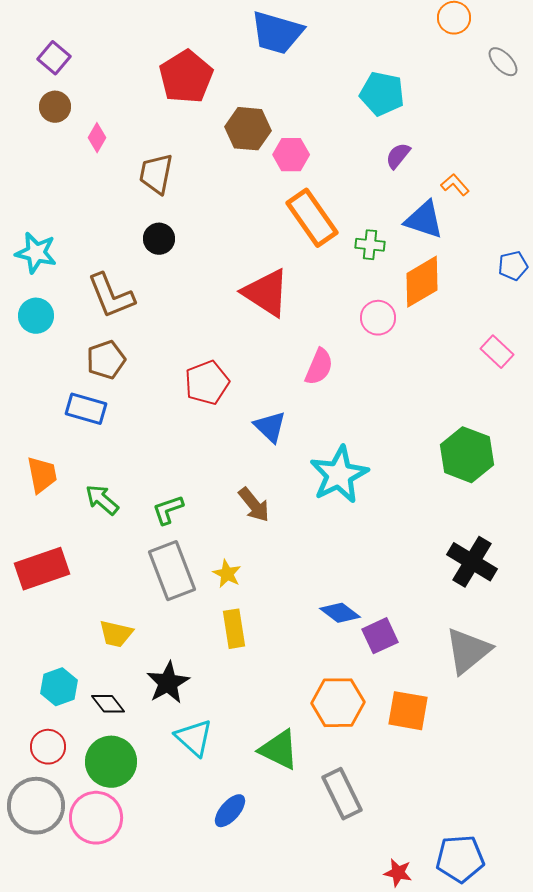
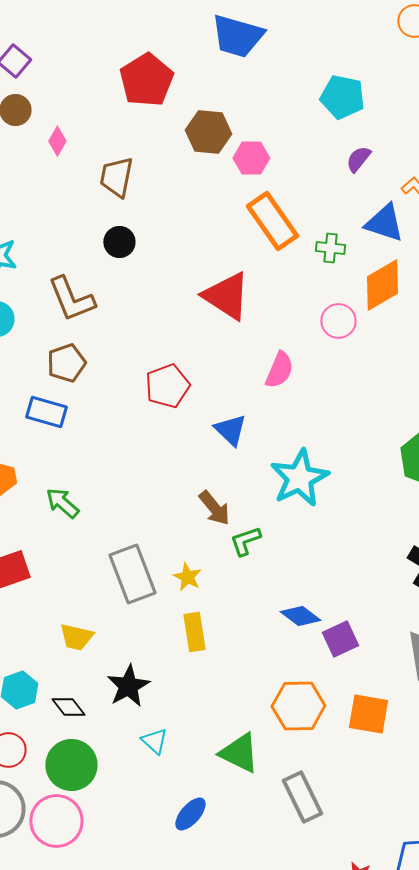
green L-shape: (168, 510) -> (245, 541), moved
cyan triangle: (194, 738) -> (154, 741), size x0.7

